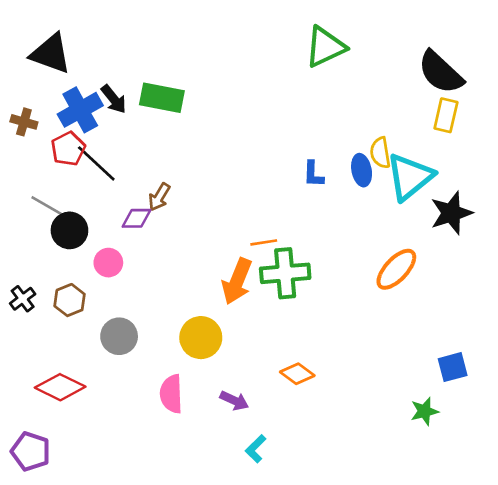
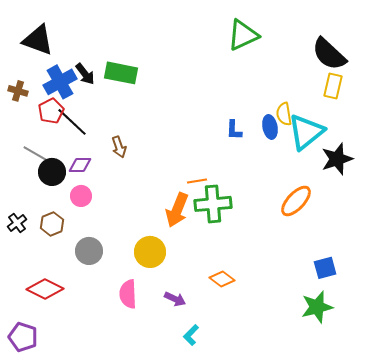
brown arrow: (159, 197) -> (119, 147), turned -50
purple diamond: (136, 218) -> (80, 165), moved
blue square: (453, 367) -> (325, 268), moved
green star: (424, 411) -> (317, 307), size x1.5

